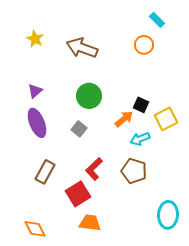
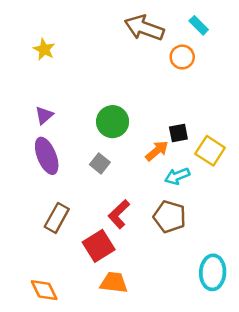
brown arrow: (82, 48) -> (144, 28), moved
black square: (141, 105) -> (178, 133), turned -35
yellow square: (166, 119) -> (210, 151), turned -30

